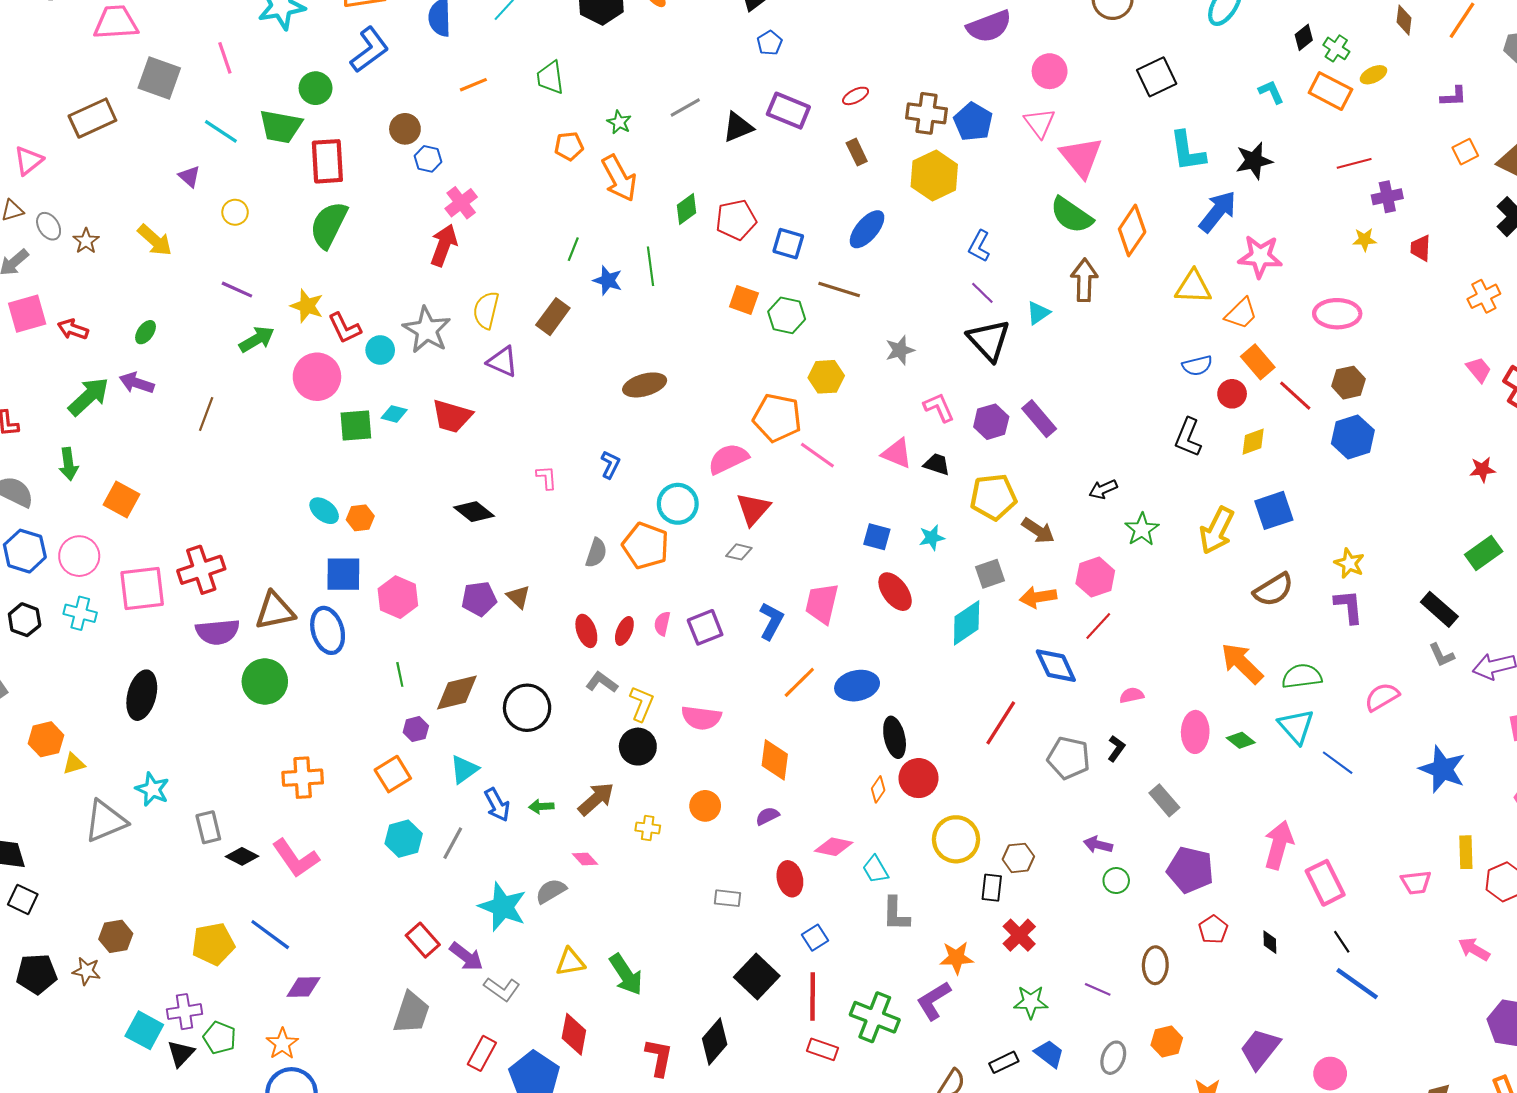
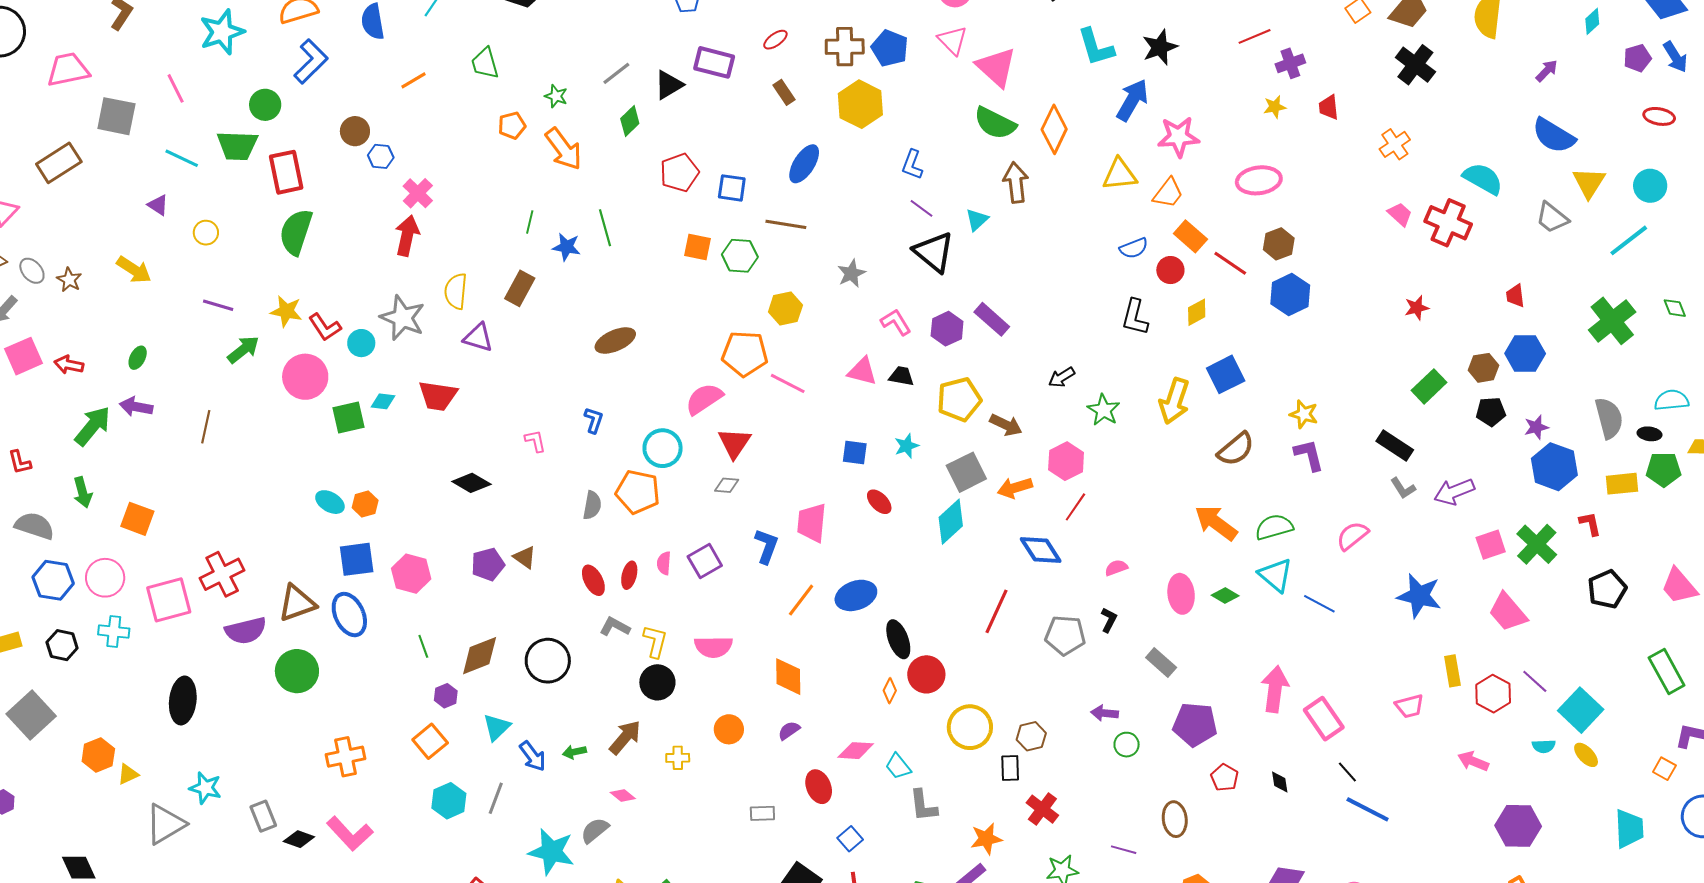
green diamond: (687, 209) -> (630, 121), moved
gray square: (990, 574) -> (966, 472), size x1.4
red ellipse: (895, 592) -> (879, 502), size x0.7

